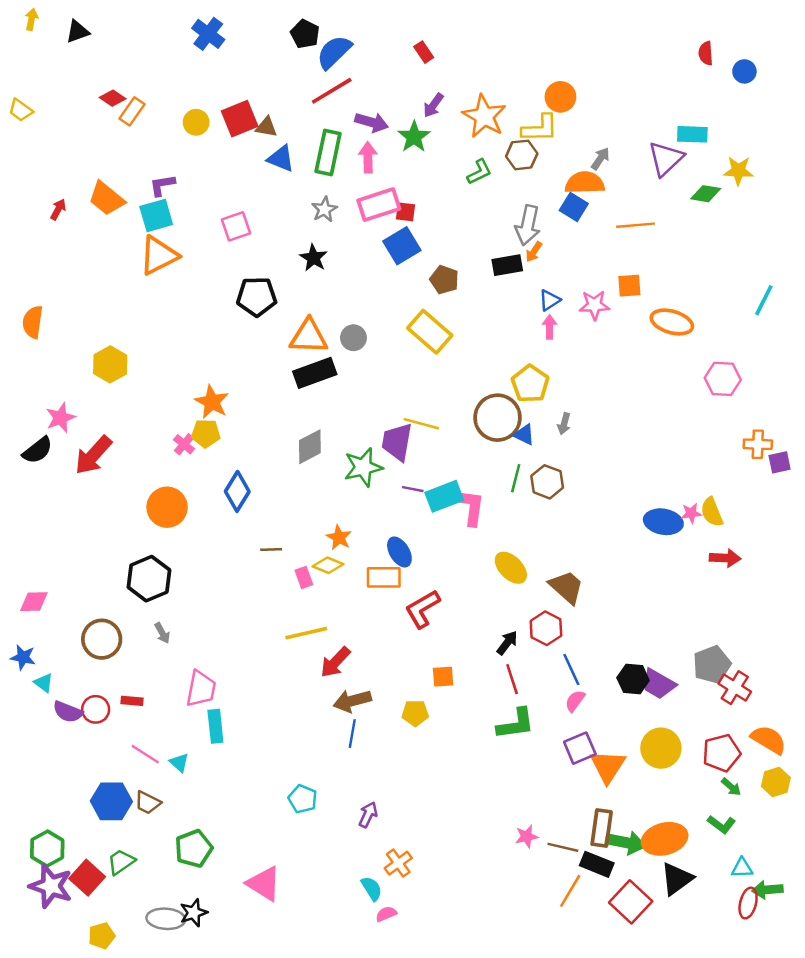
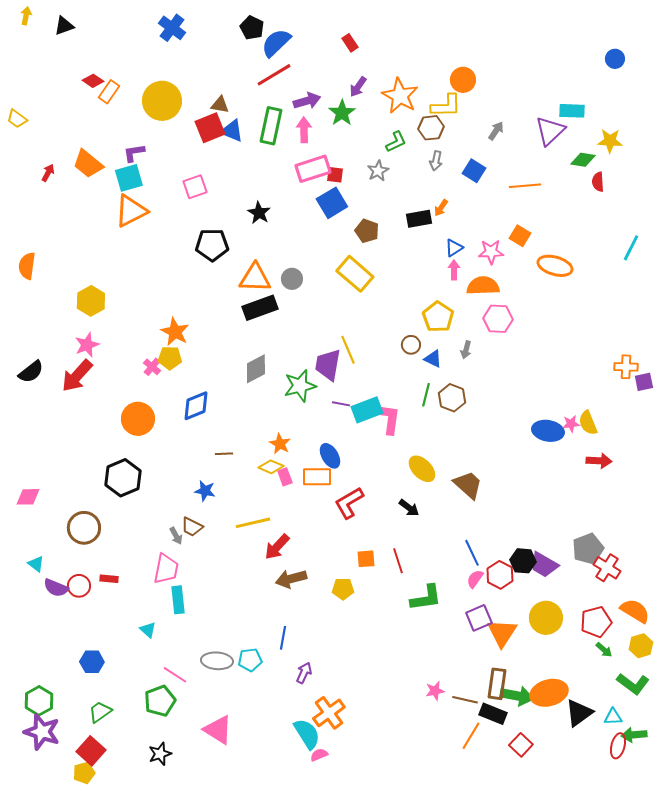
red semicircle: (706, 53) -> (598, 182), moved
yellow trapezoid: (21, 110) -> (17, 119), moved
red square: (240, 119) -> (210, 128), moved
yellow circle: (196, 122) -> (162, 101), size x1.8
purple arrow: (372, 122) -> (307, 101), turned -32
orange semicircle: (585, 183) -> (483, 286), moved
gray star: (324, 209) -> (378, 171), moved
gray arrow: (528, 225) -> (436, 161), moved, size x0.6
orange square: (629, 286) -> (520, 236), turned 35
pink hexagon: (723, 379) -> (498, 319), moved
pink star: (61, 418) -> (87, 345), moved
brown circle: (498, 418) -> (411, 345), size x0.5
yellow line: (421, 424) -> (348, 350), turned 52
blue diamond: (237, 491) -> (196, 406), turned 36
pink rectangle: (304, 577) -> (285, 477), moved
red hexagon: (546, 628) -> (500, 575), moved
gray arrow: (162, 633) -> (176, 536), moved
black arrow: (507, 643) -> (409, 508), moved, turned 90
blue star: (23, 657) -> (205, 491), moved
red line: (512, 679) -> (398, 561), moved
blue line: (352, 734) -> (283, 638), moved
pink line: (145, 754) -> (175, 675), moved
cyan pentagon: (303, 799) -> (250, 660), turned -30
blue hexagon: (111, 801) -> (92, 662), size x0.7
brown trapezoid: (148, 803) -> (192, 527), moved
green L-shape: (721, 824) -> (633, 684), moved, size x1.4
orange cross: (398, 863) -> (329, 713), size x1.4
red square: (87, 878) -> (91, 751), moved
black triangle: (677, 879) -> (579, 713), moved
cyan semicircle: (372, 889) -> (307, 734), size x1.5
red square: (631, 902) -> (521, 745), size x0.7
gray ellipse: (166, 919) -> (217, 661), moved

